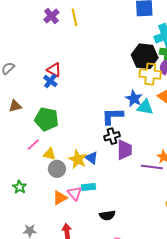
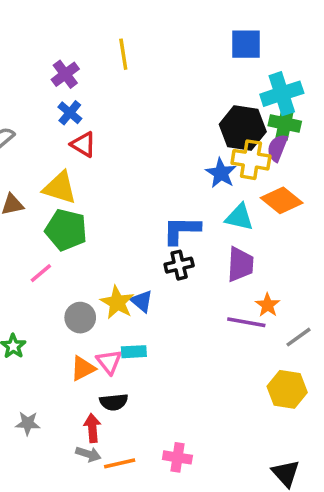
purple cross: (51, 16) -> (65, 74), moved
blue cross: (50, 81) -> (70, 113), moved
blue star: (134, 99) -> (221, 173), moved
purple trapezoid: (124, 150) -> (240, 264), moved
yellow triangle: (50, 154) -> (60, 188), moved, size x1.5
black semicircle: (107, 215) -> (114, 402), moved

